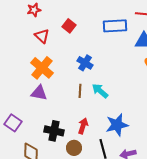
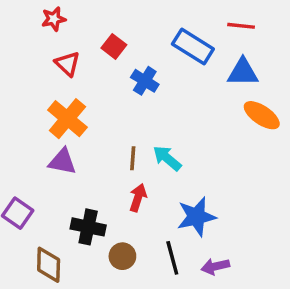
blue rectangle: (115, 26) -> (193, 46), turned 35
blue cross: (85, 63) -> (145, 81), moved
red arrow: (83, 126) -> (138, 198), moved

